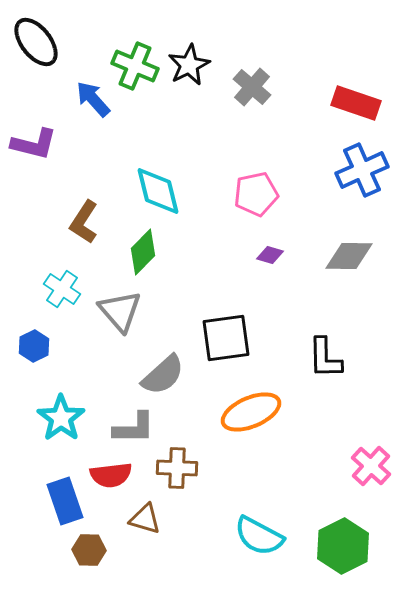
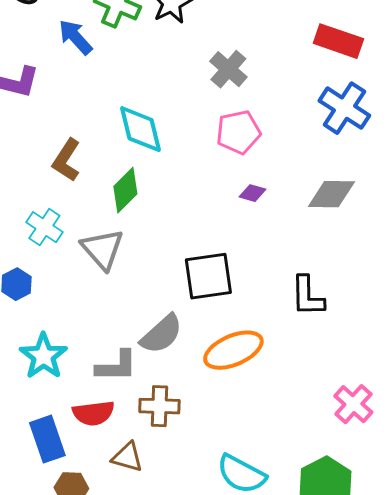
gray cross: (252, 87) -> (228, 69), moved
blue cross: (362, 170) -> (344, 108), turned -33
gray semicircle: (163, 375) -> (161, 334), moved

